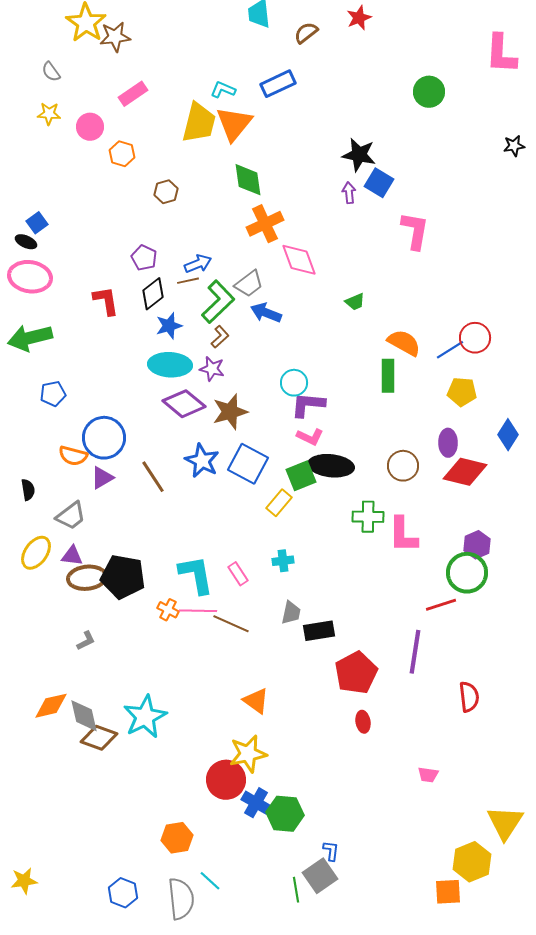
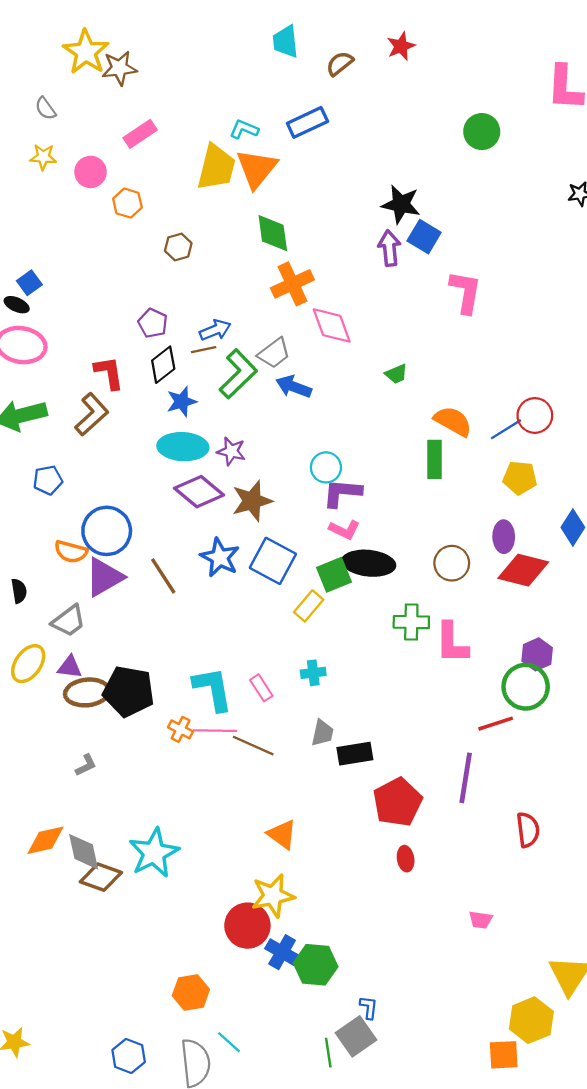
purple arrow: (349, 193) -> (389, 248), size x1.4
brown L-shape: (220, 337) -> (92, 414), moved, size x1.6
purple triangle: (102, 478) -> (104, 577), size x1.5

